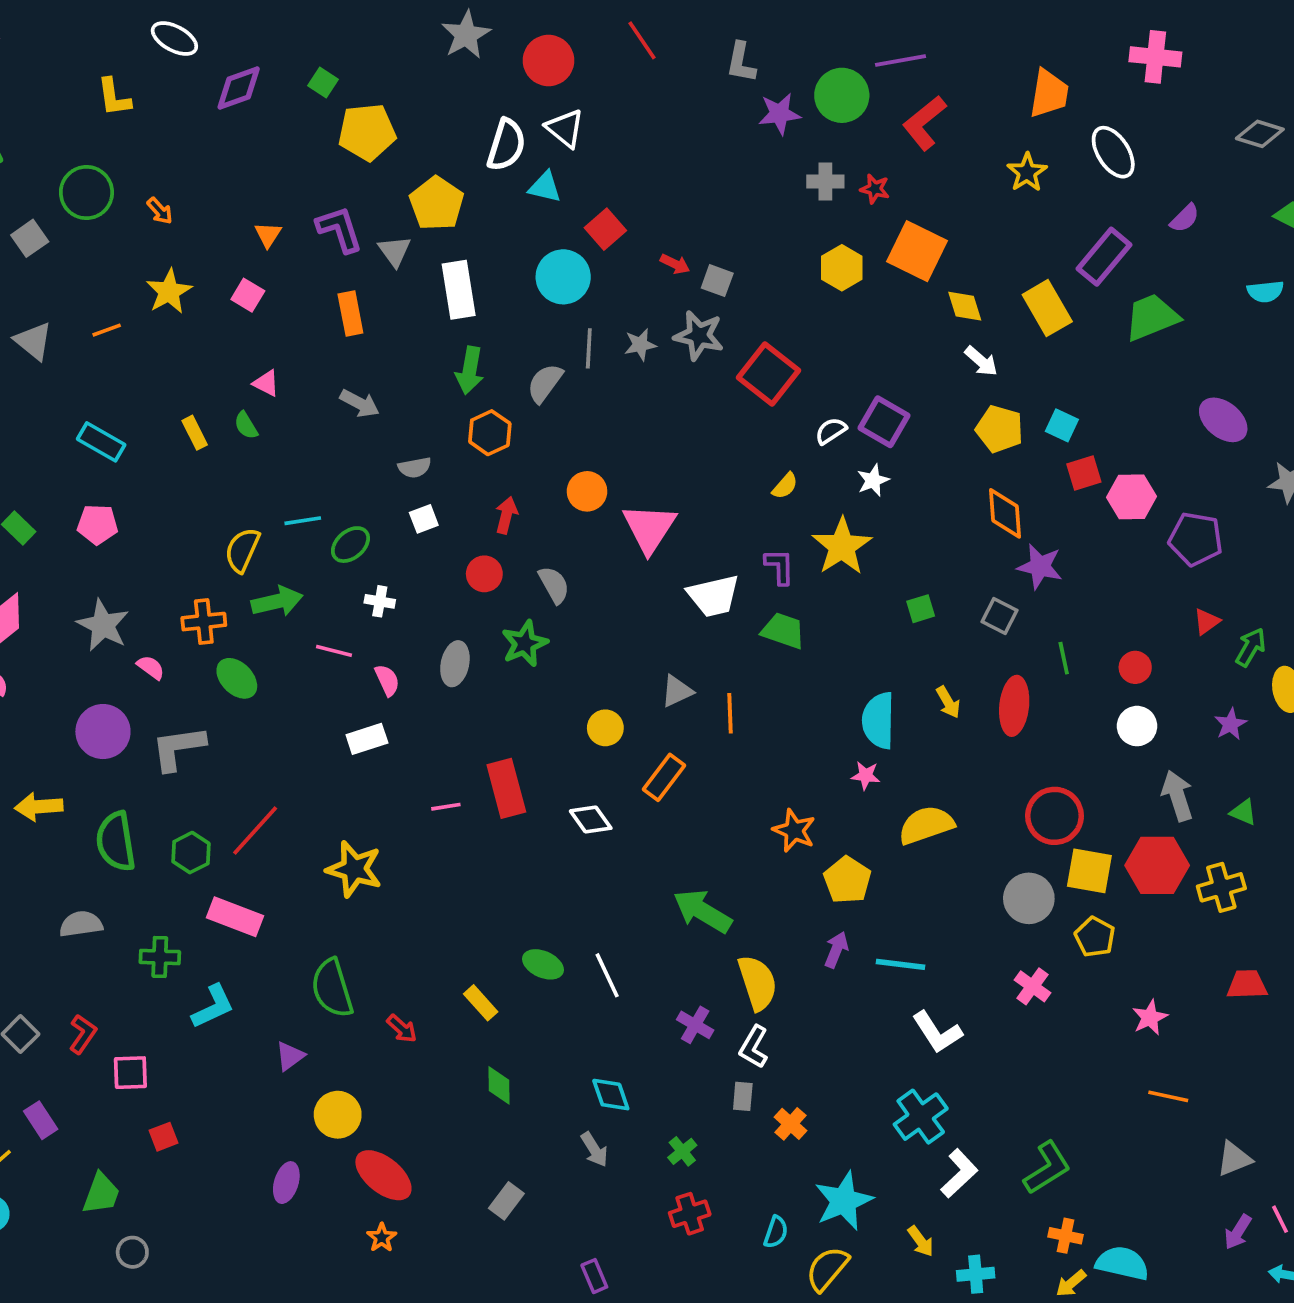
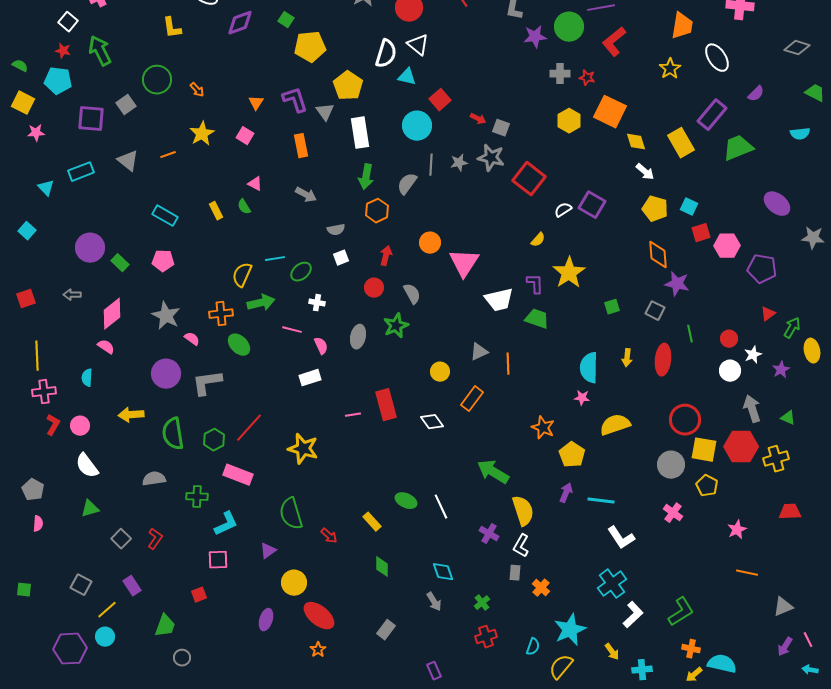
white star: (873, 480) -> (753, 355), moved
yellow arrow: (948, 702) -> (627, 358), turned 36
pink square: (130, 1073) -> (218, 560), moved

